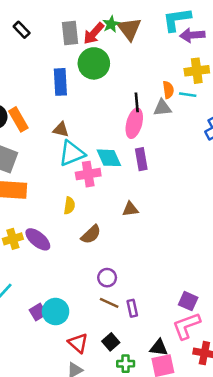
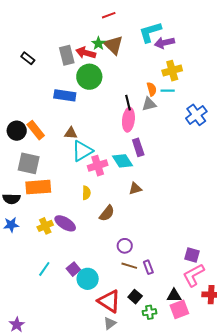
red arrow: (94, 33) -> (86, 53), turned 72
blue rectangle: (60, 82) -> (65, 95), turned -70
cyan diamond: (109, 158) -> (123, 161), moved
purple square: (38, 312) -> (73, 269), moved
red triangle: (78, 343) -> (109, 301), size x1.4

